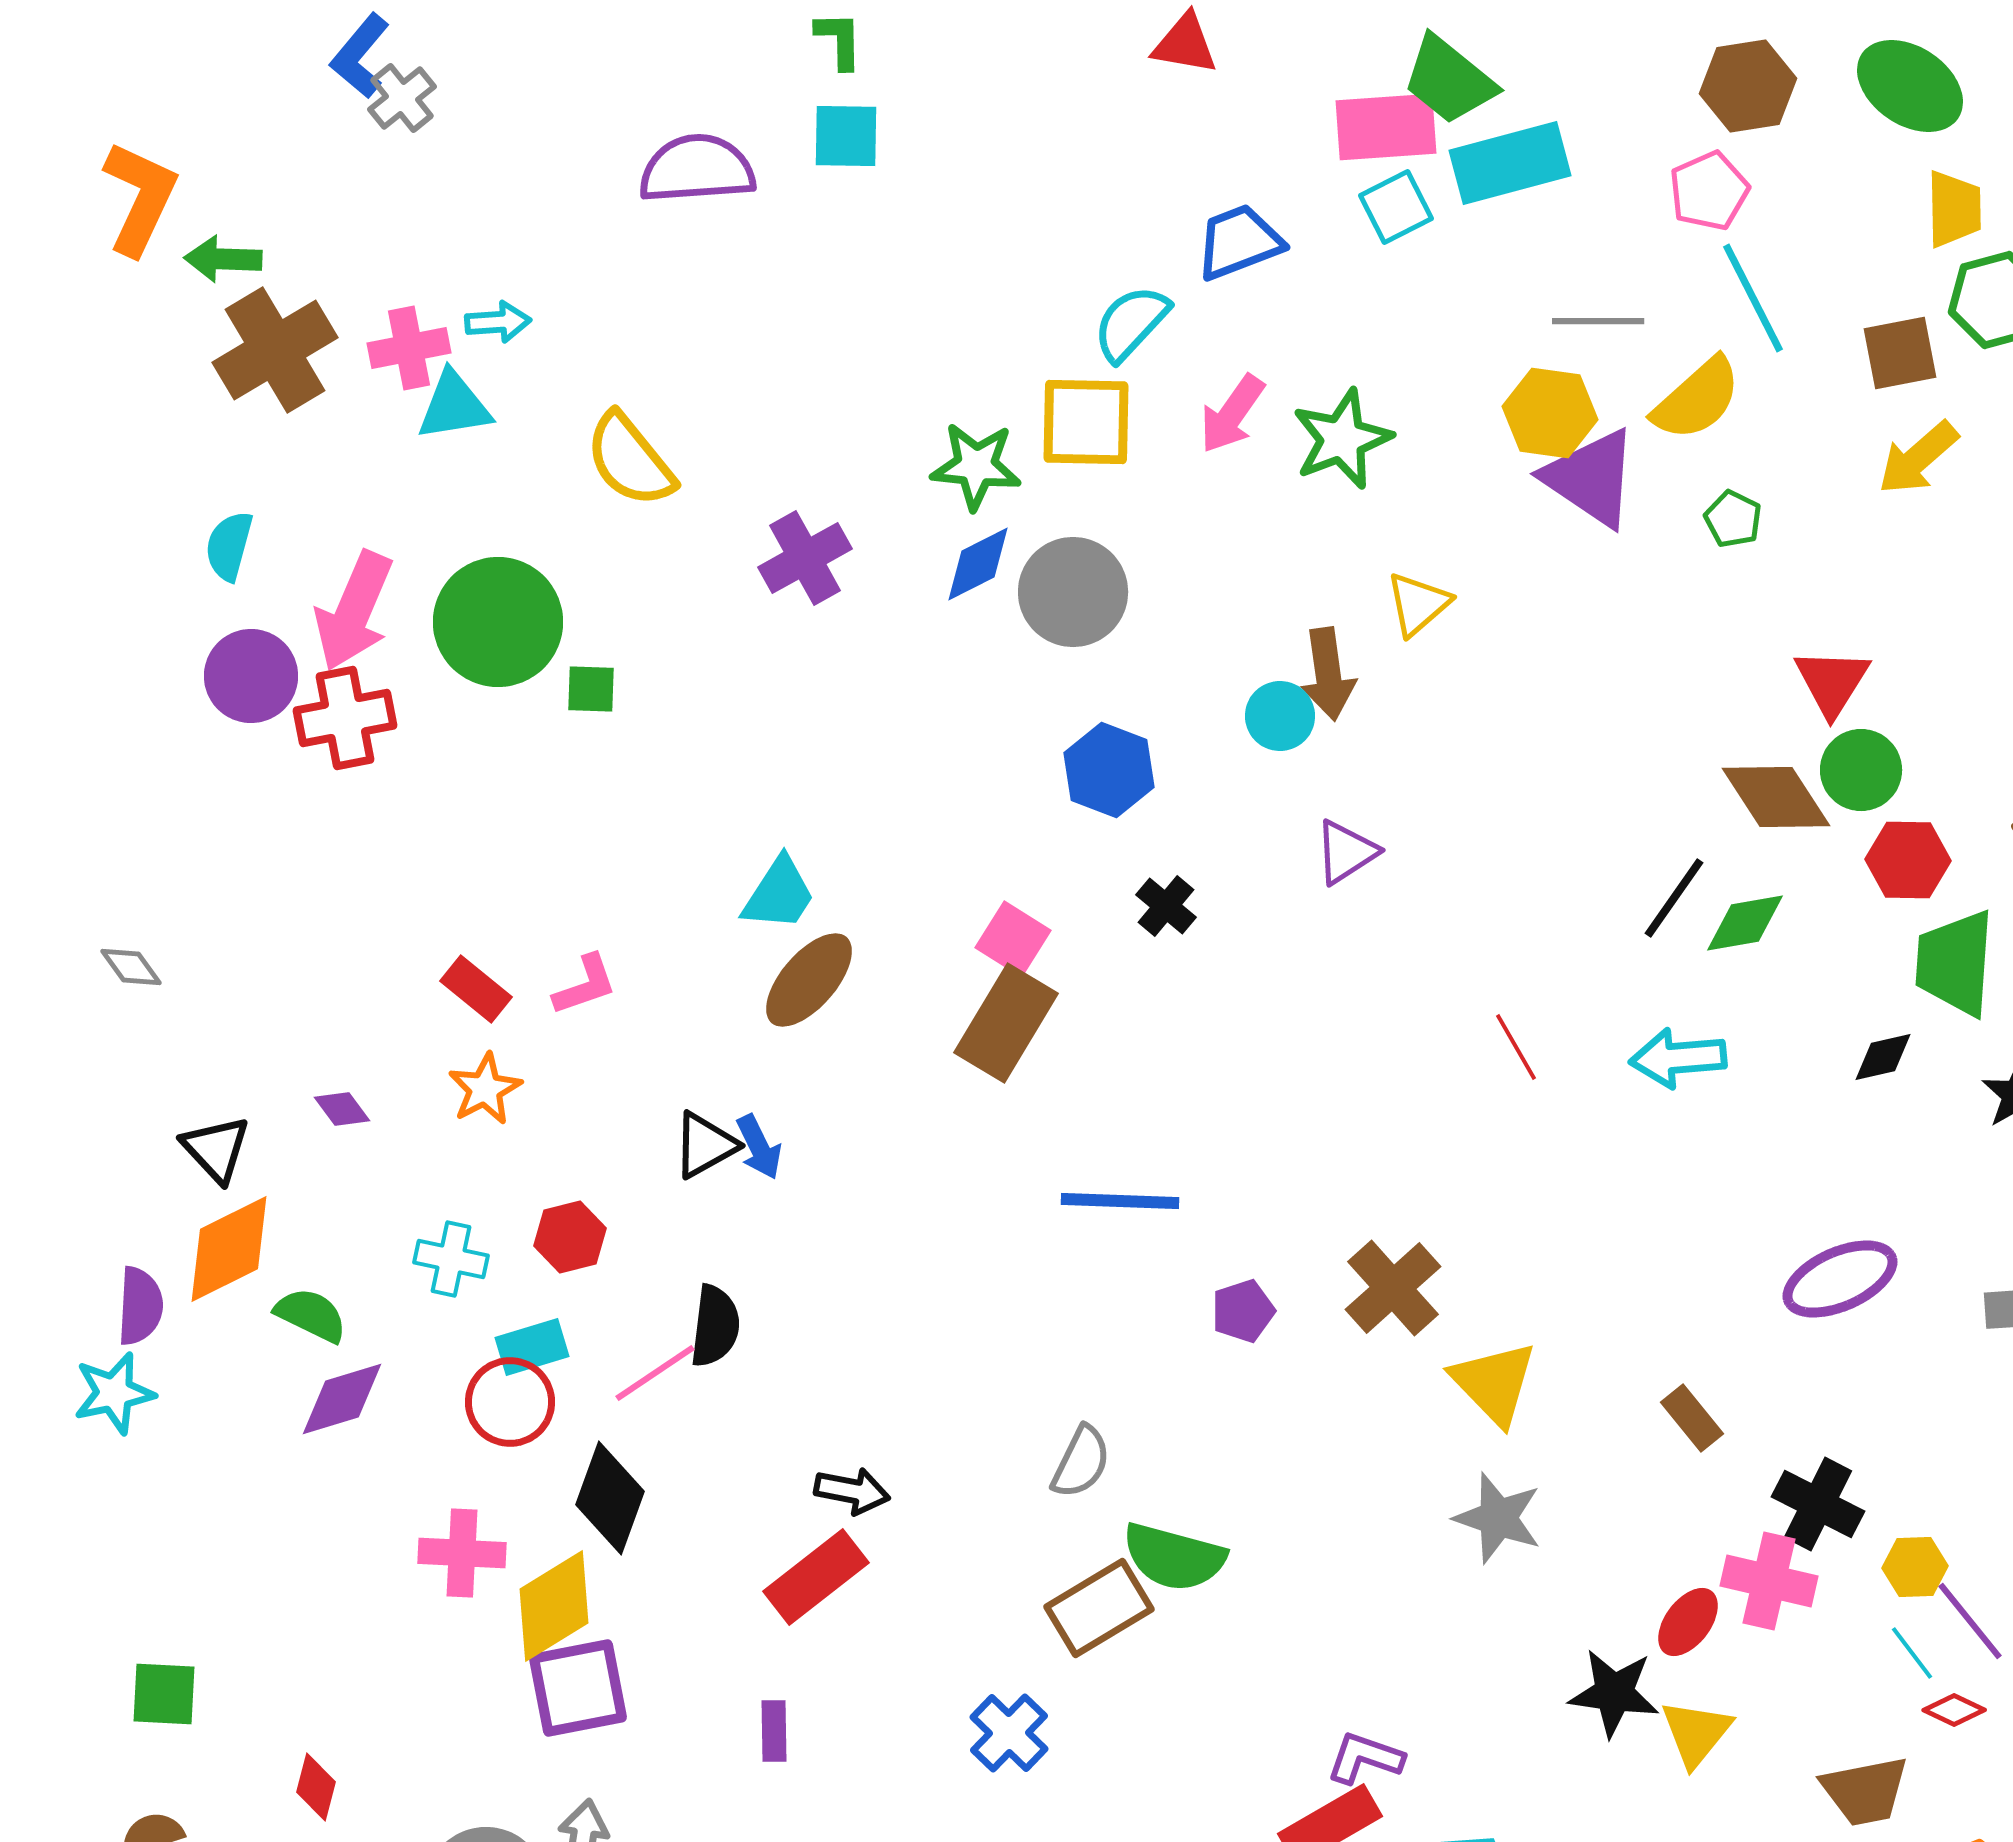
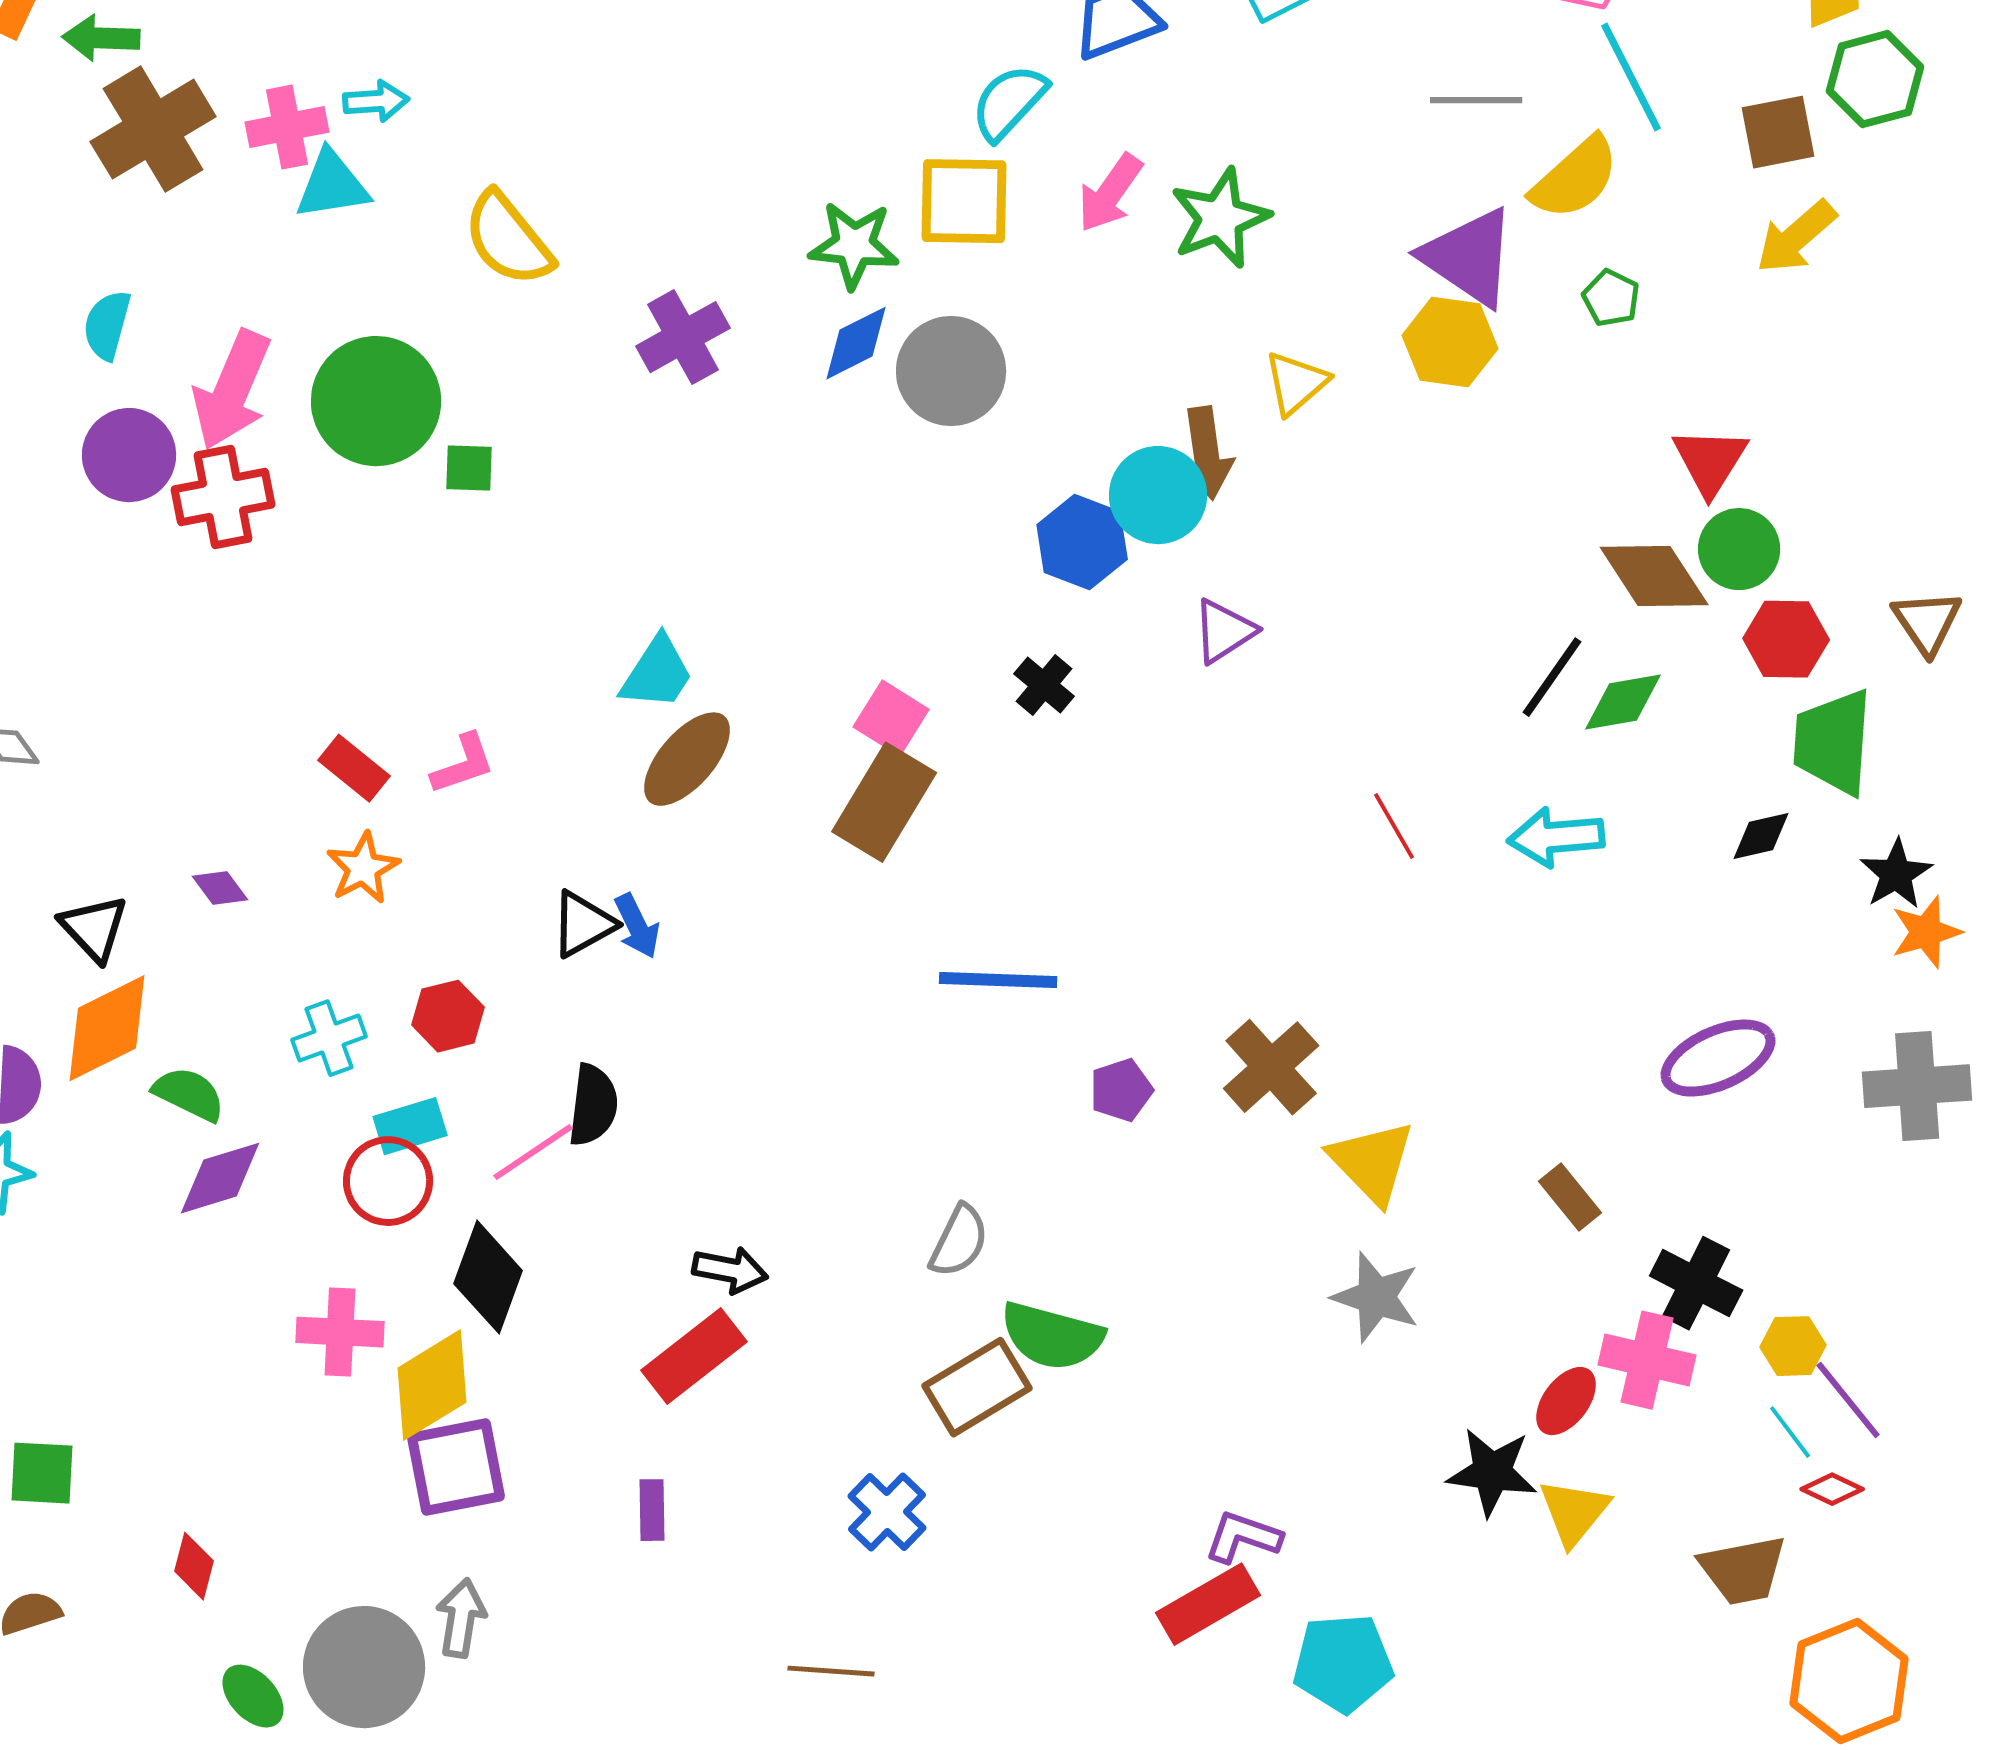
yellow hexagon: (1550, 413) -> (1450, 342), moved
cyan circle: (1280, 716) -> (1158, 495), size x1.4
blue hexagon: (1109, 770) -> (1082, 542), moved
cyan cross: (451, 1259) -> (329, 1038), turned -32

